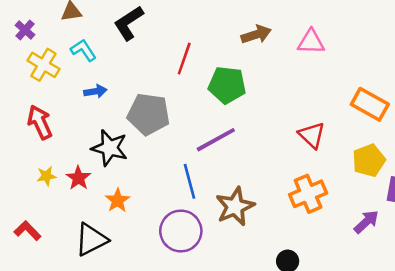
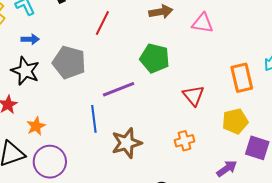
green pentagon: (227, 85) -> (155, 58), moved
orange rectangle: (370, 104) -> (242, 78), turned 40
black star: (110, 148) -> (25, 71), moved
orange cross: (308, 194) -> (185, 141), size x0.7
purple circle: (181, 231) -> (50, 162), moved

